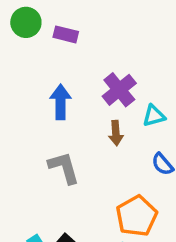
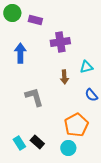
purple cross: (119, 90) -> (60, 42), moved, turned 30
blue arrow: (61, 102) -> (20, 53), moved

